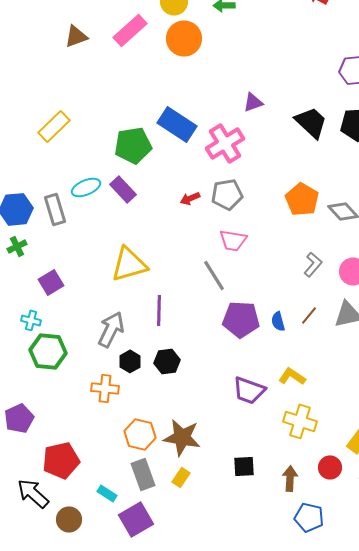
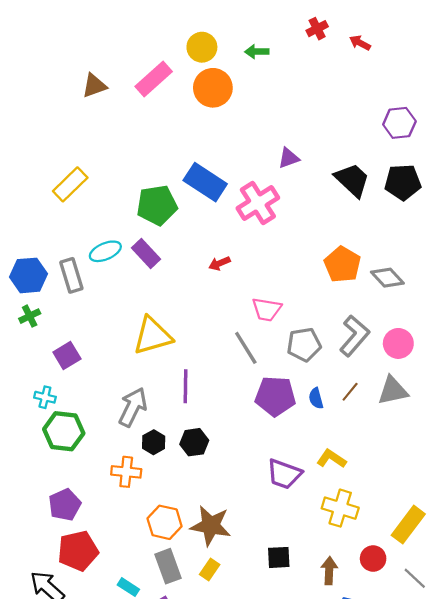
gray pentagon: (227, 194) -> (304, 345), moved
gray L-shape: (313, 264) -> (354, 336), size x1.5
purple pentagon: (19, 418) -> (65, 505), moved

